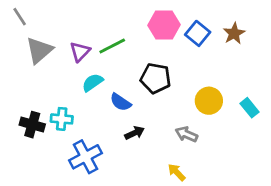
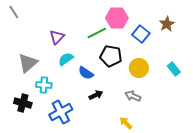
blue square: (198, 33) -> (141, 34), moved
green line: (112, 46) -> (97, 33), moved
gray triangle: (39, 50) -> (28, 63), moved
yellow circle: (209, 101) -> (139, 68), moved
cyan rectangle: (250, 108) -> (174, 69), moved
black cross: (32, 125) -> (23, 103), moved

